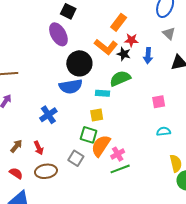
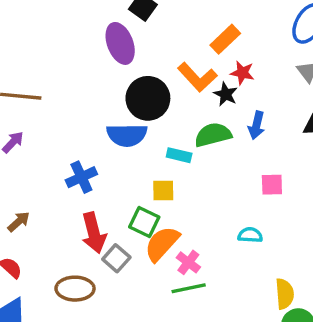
blue arrow: (148, 56) -> (256, 125), moved
cyan semicircle: (164, 131) -> (250, 235), moved
red arrow: (39, 148) -> (94, 233), moved, size x1.6
pink cross: (118, 154) -> (188, 262), turned -32
brown ellipse: (46, 171) -> (75, 289), moved

